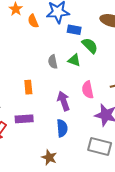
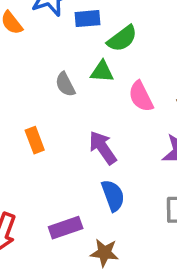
green semicircle: (90, 46) -> (122, 39), turned 114
pink semicircle: (88, 90) -> (141, 96), moved
purple rectangle: (24, 119) -> (66, 228), moved

